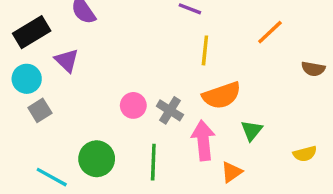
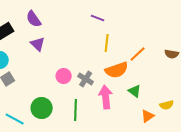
orange line: (270, 32) -> (138, 54), moved
purple triangle: (67, 60) -> (38, 44), moved
green triangle: (252, 130) -> (135, 91), turned -32
orange triangle: (232, 172) -> (148, 116), moved

